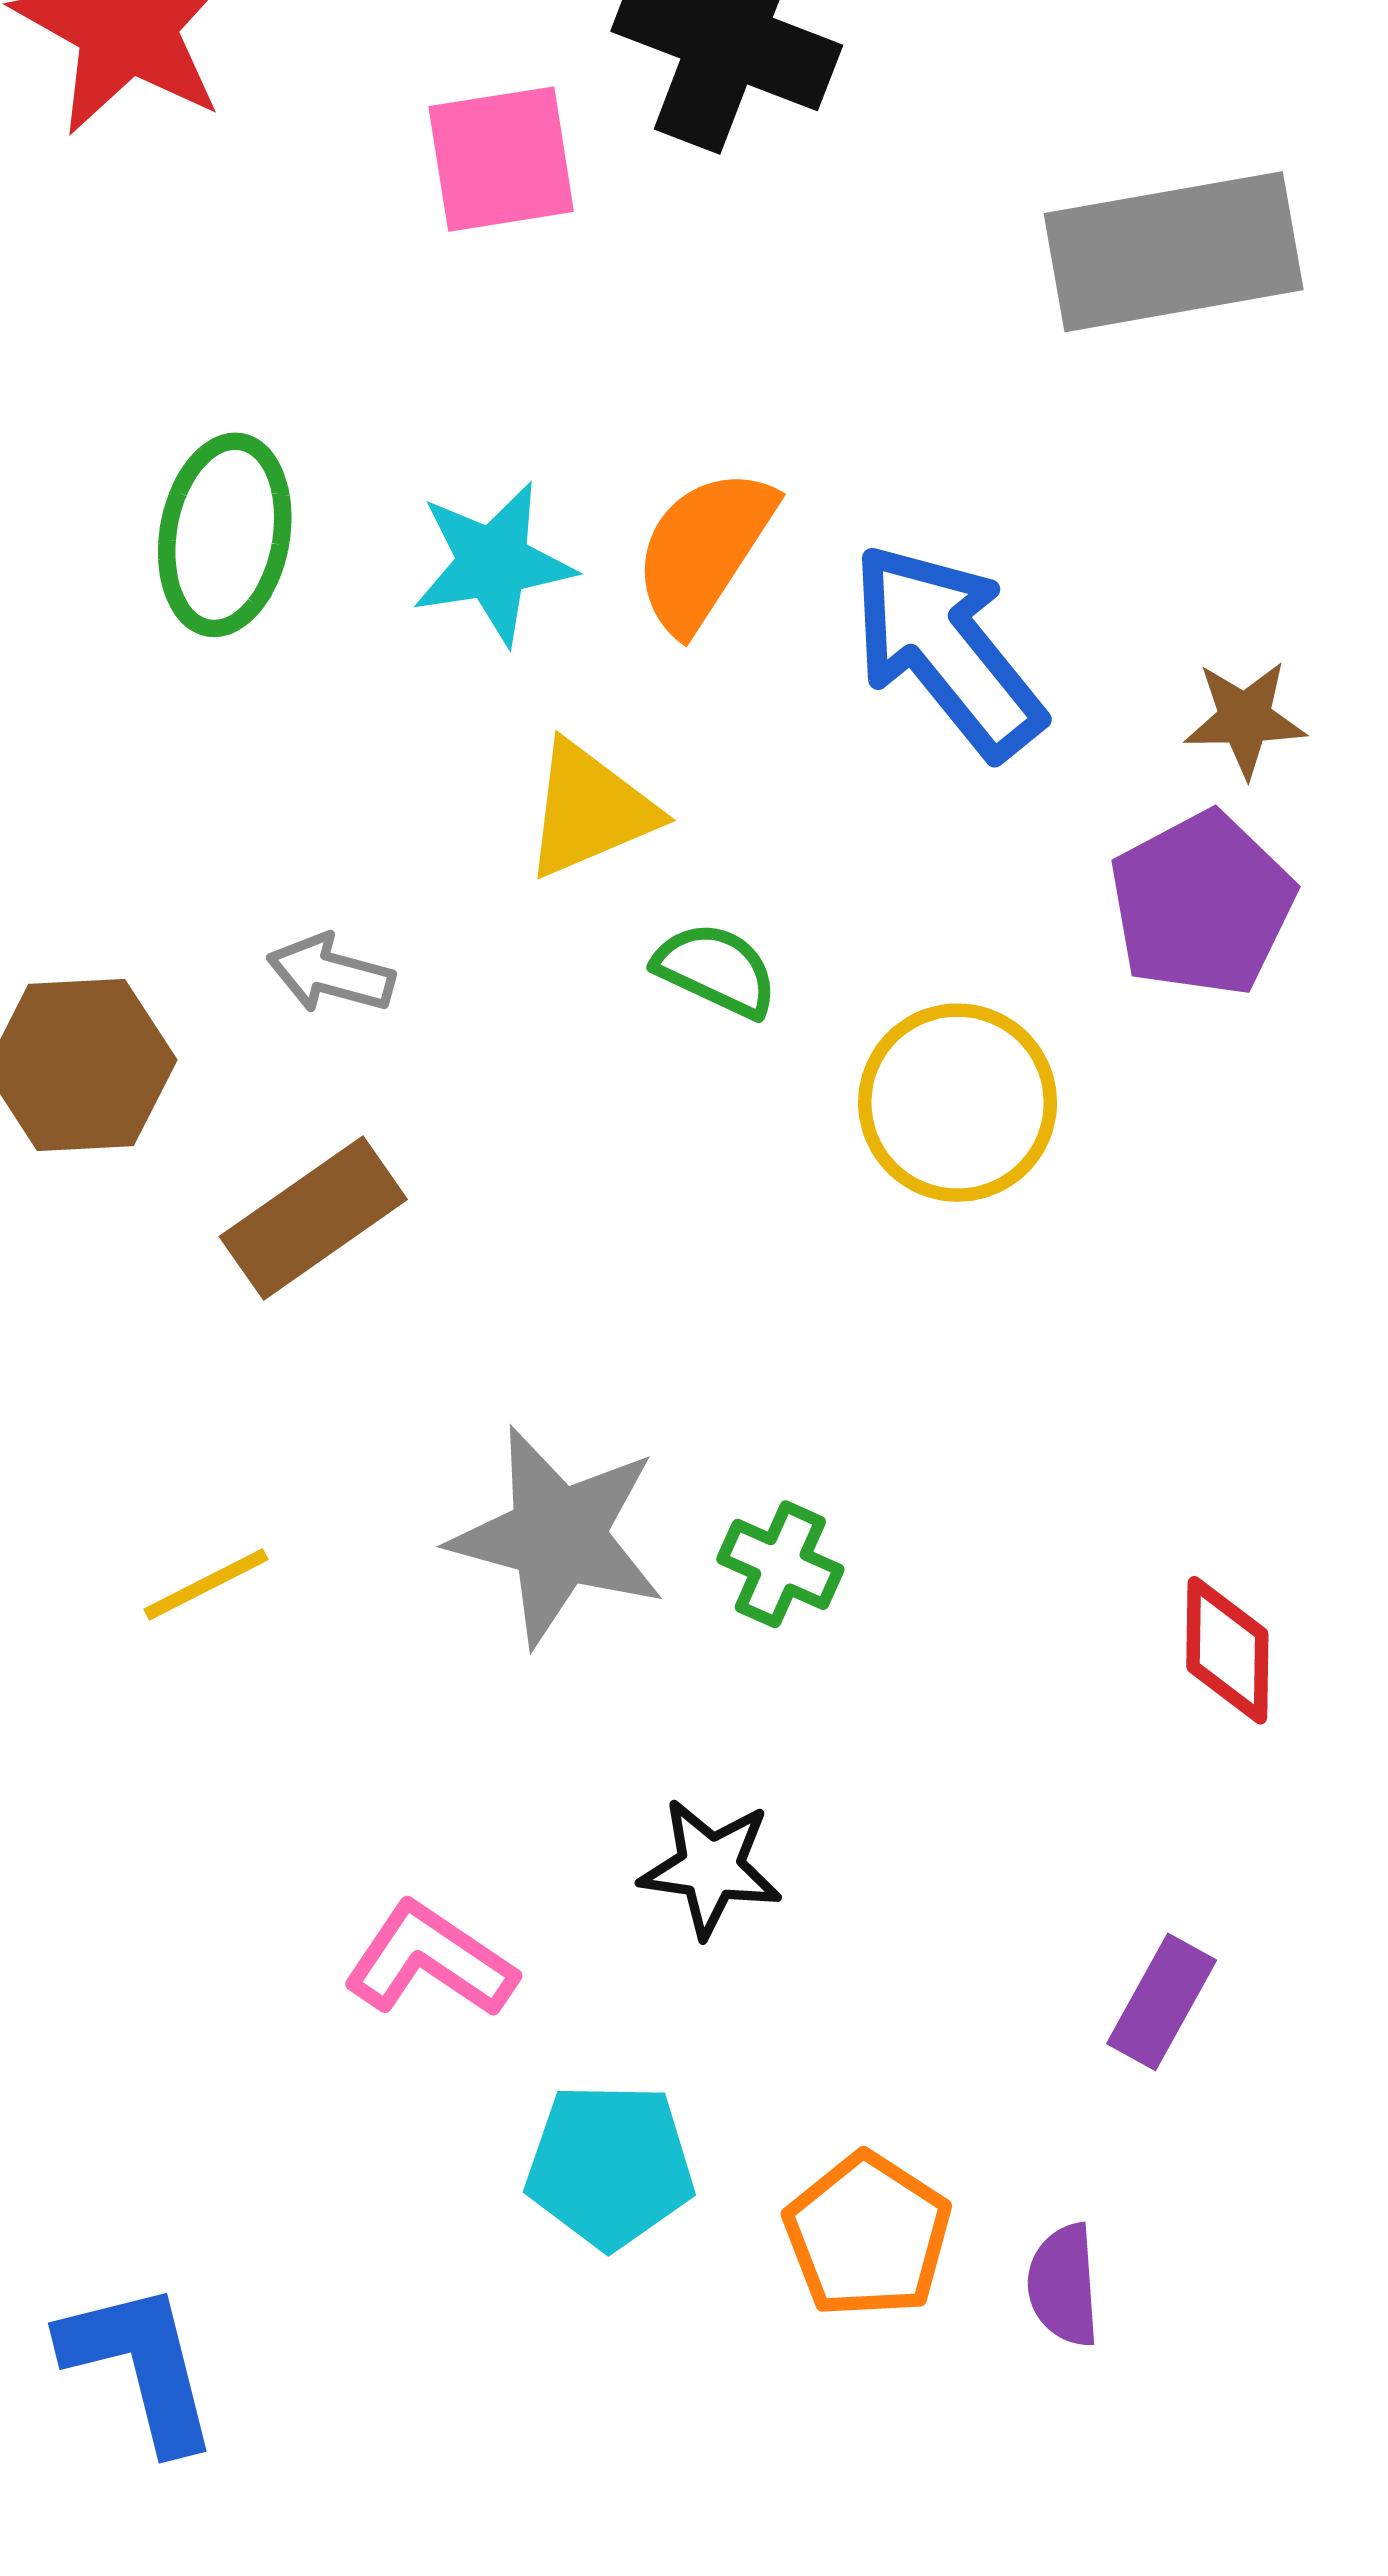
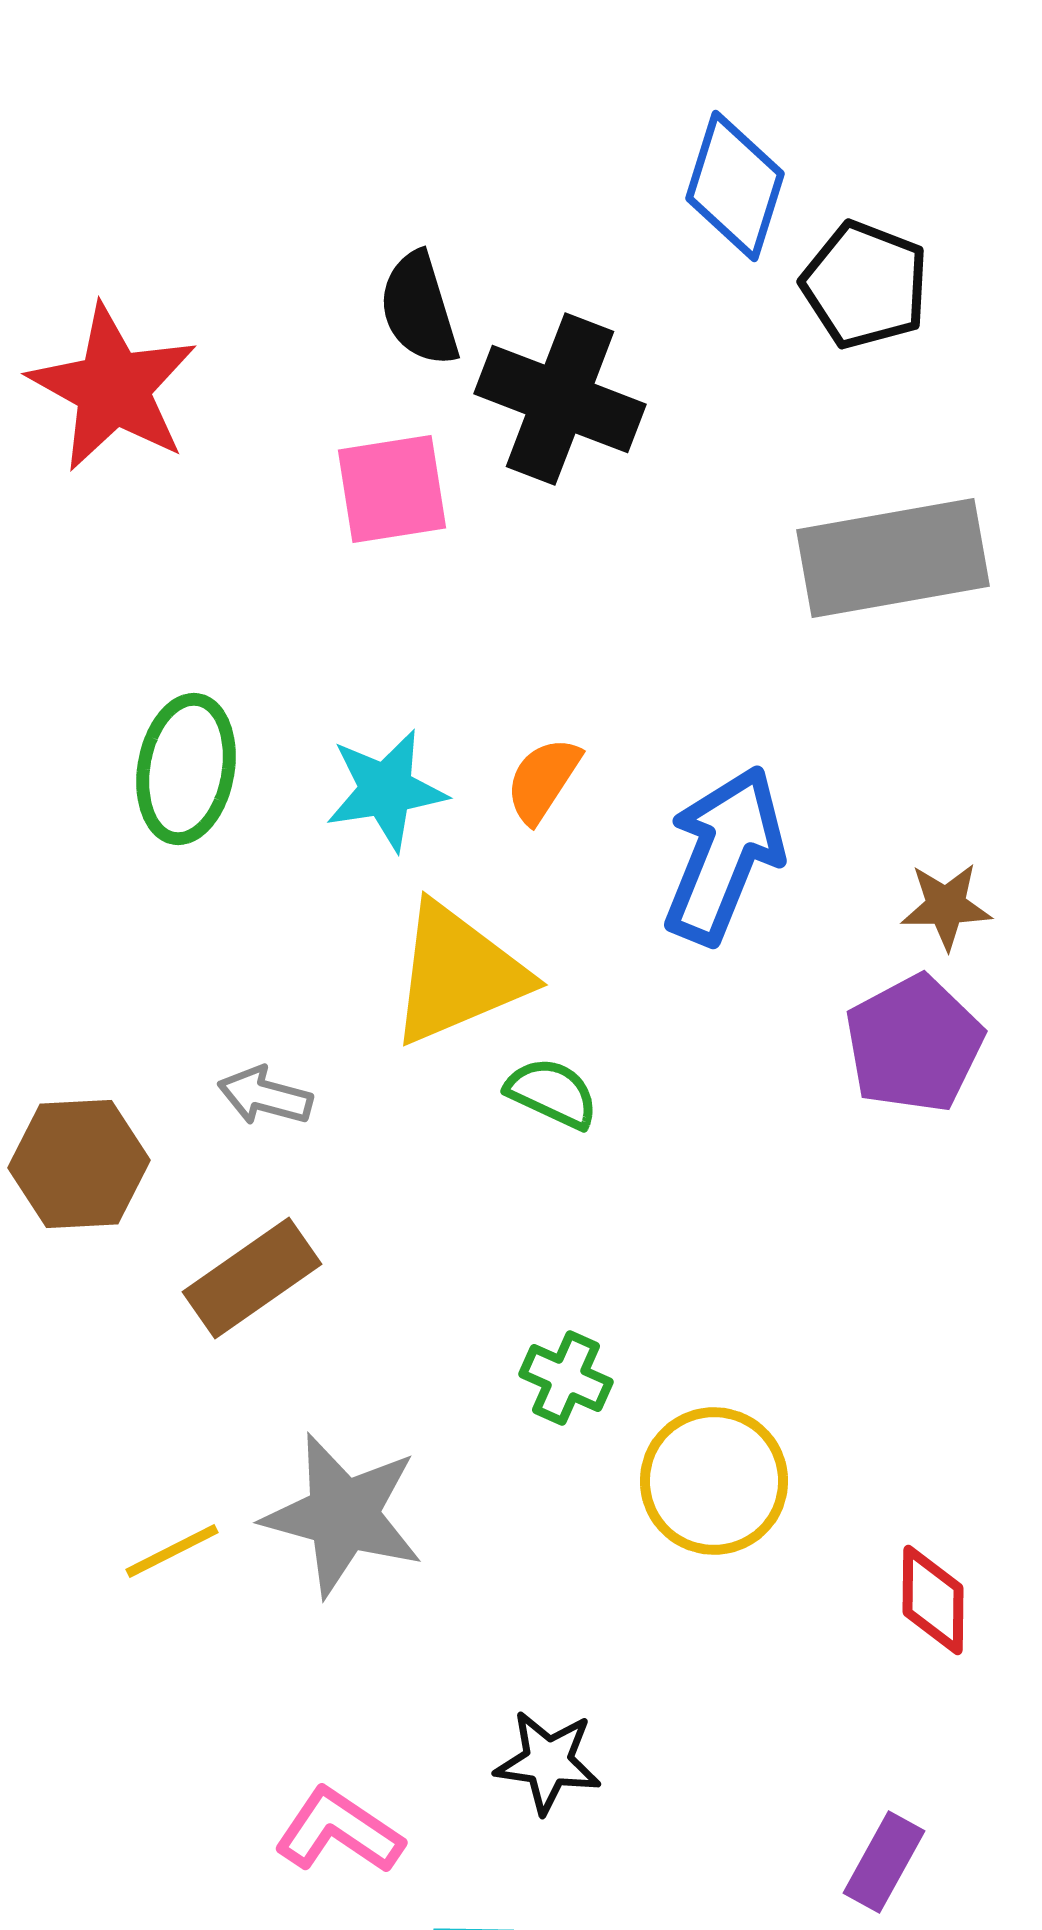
orange semicircle: (704, 550) -> (543, 780), size x0.7
blue arrow: (947, 650) -> (724, 855), turned 61
yellow triangle: (590, 810) -> (458, 974), size x1.4
yellow circle: (958, 1103) -> (714, 1481), moved
gray star: (558, 1536) -> (343, 1515), moved
green cross: (780, 1564) -> (566, 1378), moved

